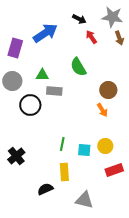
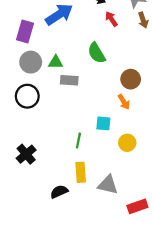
gray circle: (12, 81) -> (31, 62), moved
black circle: (30, 105) -> (27, 96), moved
cyan square: (84, 150) -> (103, 123), moved
red rectangle: (114, 170) -> (137, 206), moved
gray triangle: (84, 200) -> (108, 185), moved

